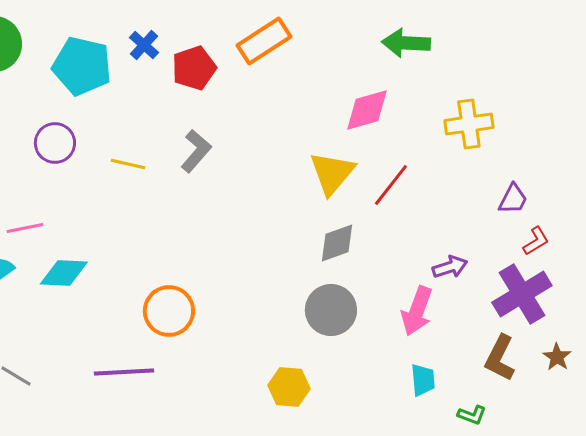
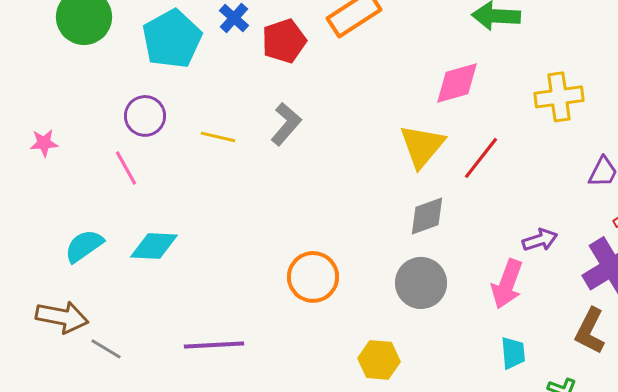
cyan pentagon: (82, 66) -> (172, 39), turned 30
pink line: (25, 228) -> (126, 168), moved, turned 72
orange circle: (169, 311) -> (313, 277), moved

